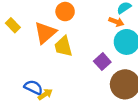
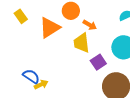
orange arrow: (116, 22) -> (90, 25), moved
yellow trapezoid: (63, 46) -> (82, 43), moved

